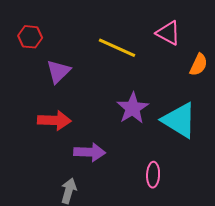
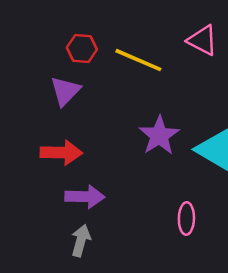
red hexagon: (30, 37) -> (82, 48), moved
purple arrow: (90, 152) -> (85, 197), moved

